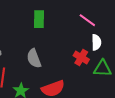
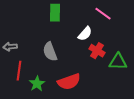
white semicircle: (96, 42) -> (85, 34), moved, turned 42

